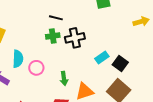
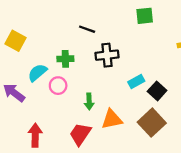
green cross: (53, 36) -> (65, 59), moved
cyan semicircle: (18, 59) -> (37, 73), turned -138

